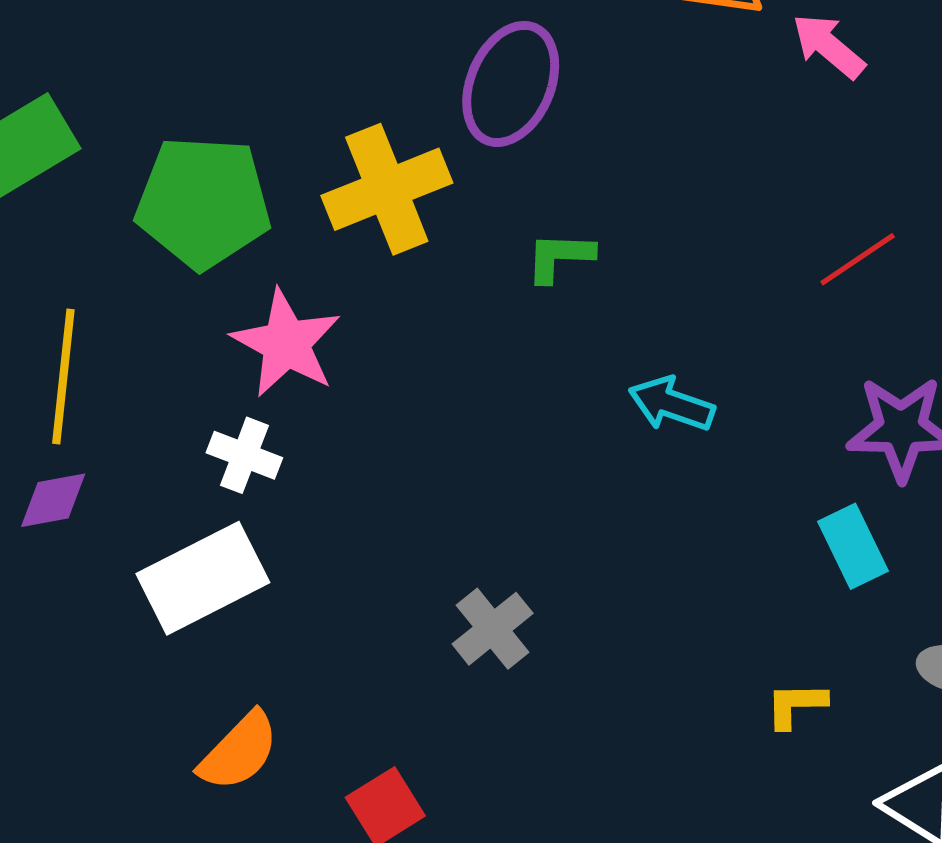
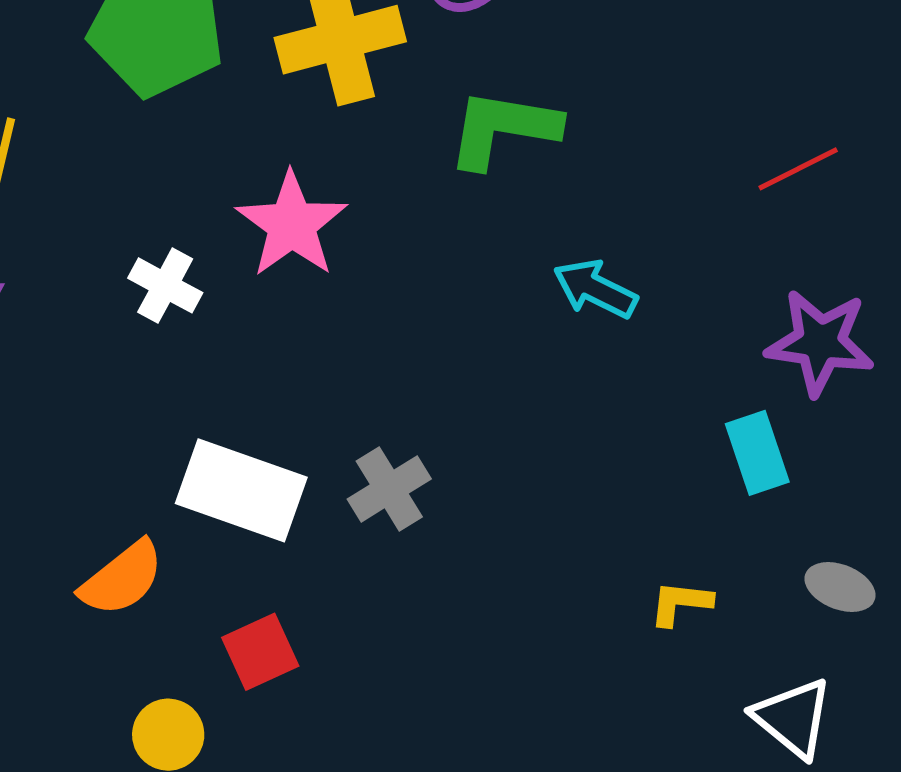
green L-shape: (560, 257) -> (503, 129), size x1.6
pink star: (286, 343) -> (292, 224), moved
white rectangle: (203, 578) -> (241, 490), moved, turned 39

